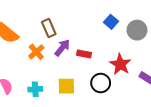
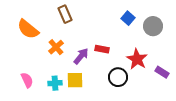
brown rectangle: (49, 28) -> (65, 14), moved
purple arrow: (62, 48) -> (81, 56), moved
yellow square: (66, 86) -> (75, 80), moved

